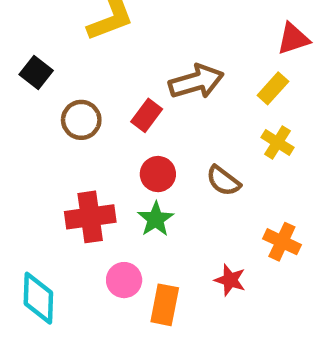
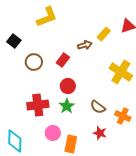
brown arrow: (196, 82) -> (85, 45), size x0.6
yellow rectangle: (273, 88) -> (104, 34), moved
yellow cross: (277, 142) -> (121, 72), size x1.6
brown semicircle: (223, 181) -> (98, 107), moved

